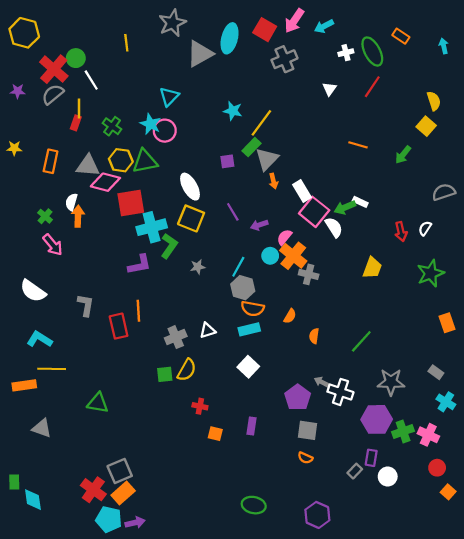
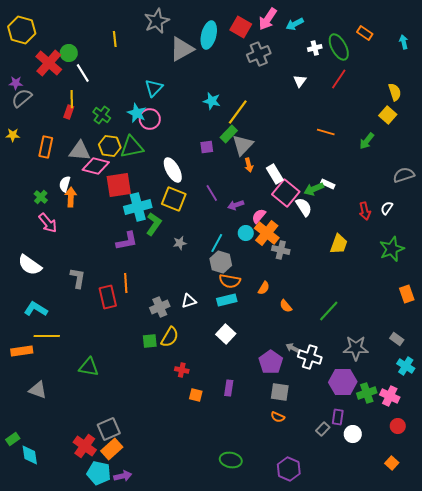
gray semicircle: (53, 94) -> (22, 98), moved
orange semicircle: (314, 336) -> (286, 306), turned -48
green rectangle: (14, 482) -> (13, 439), turned 56
orange square: (448, 492) -> (392, 463), moved

